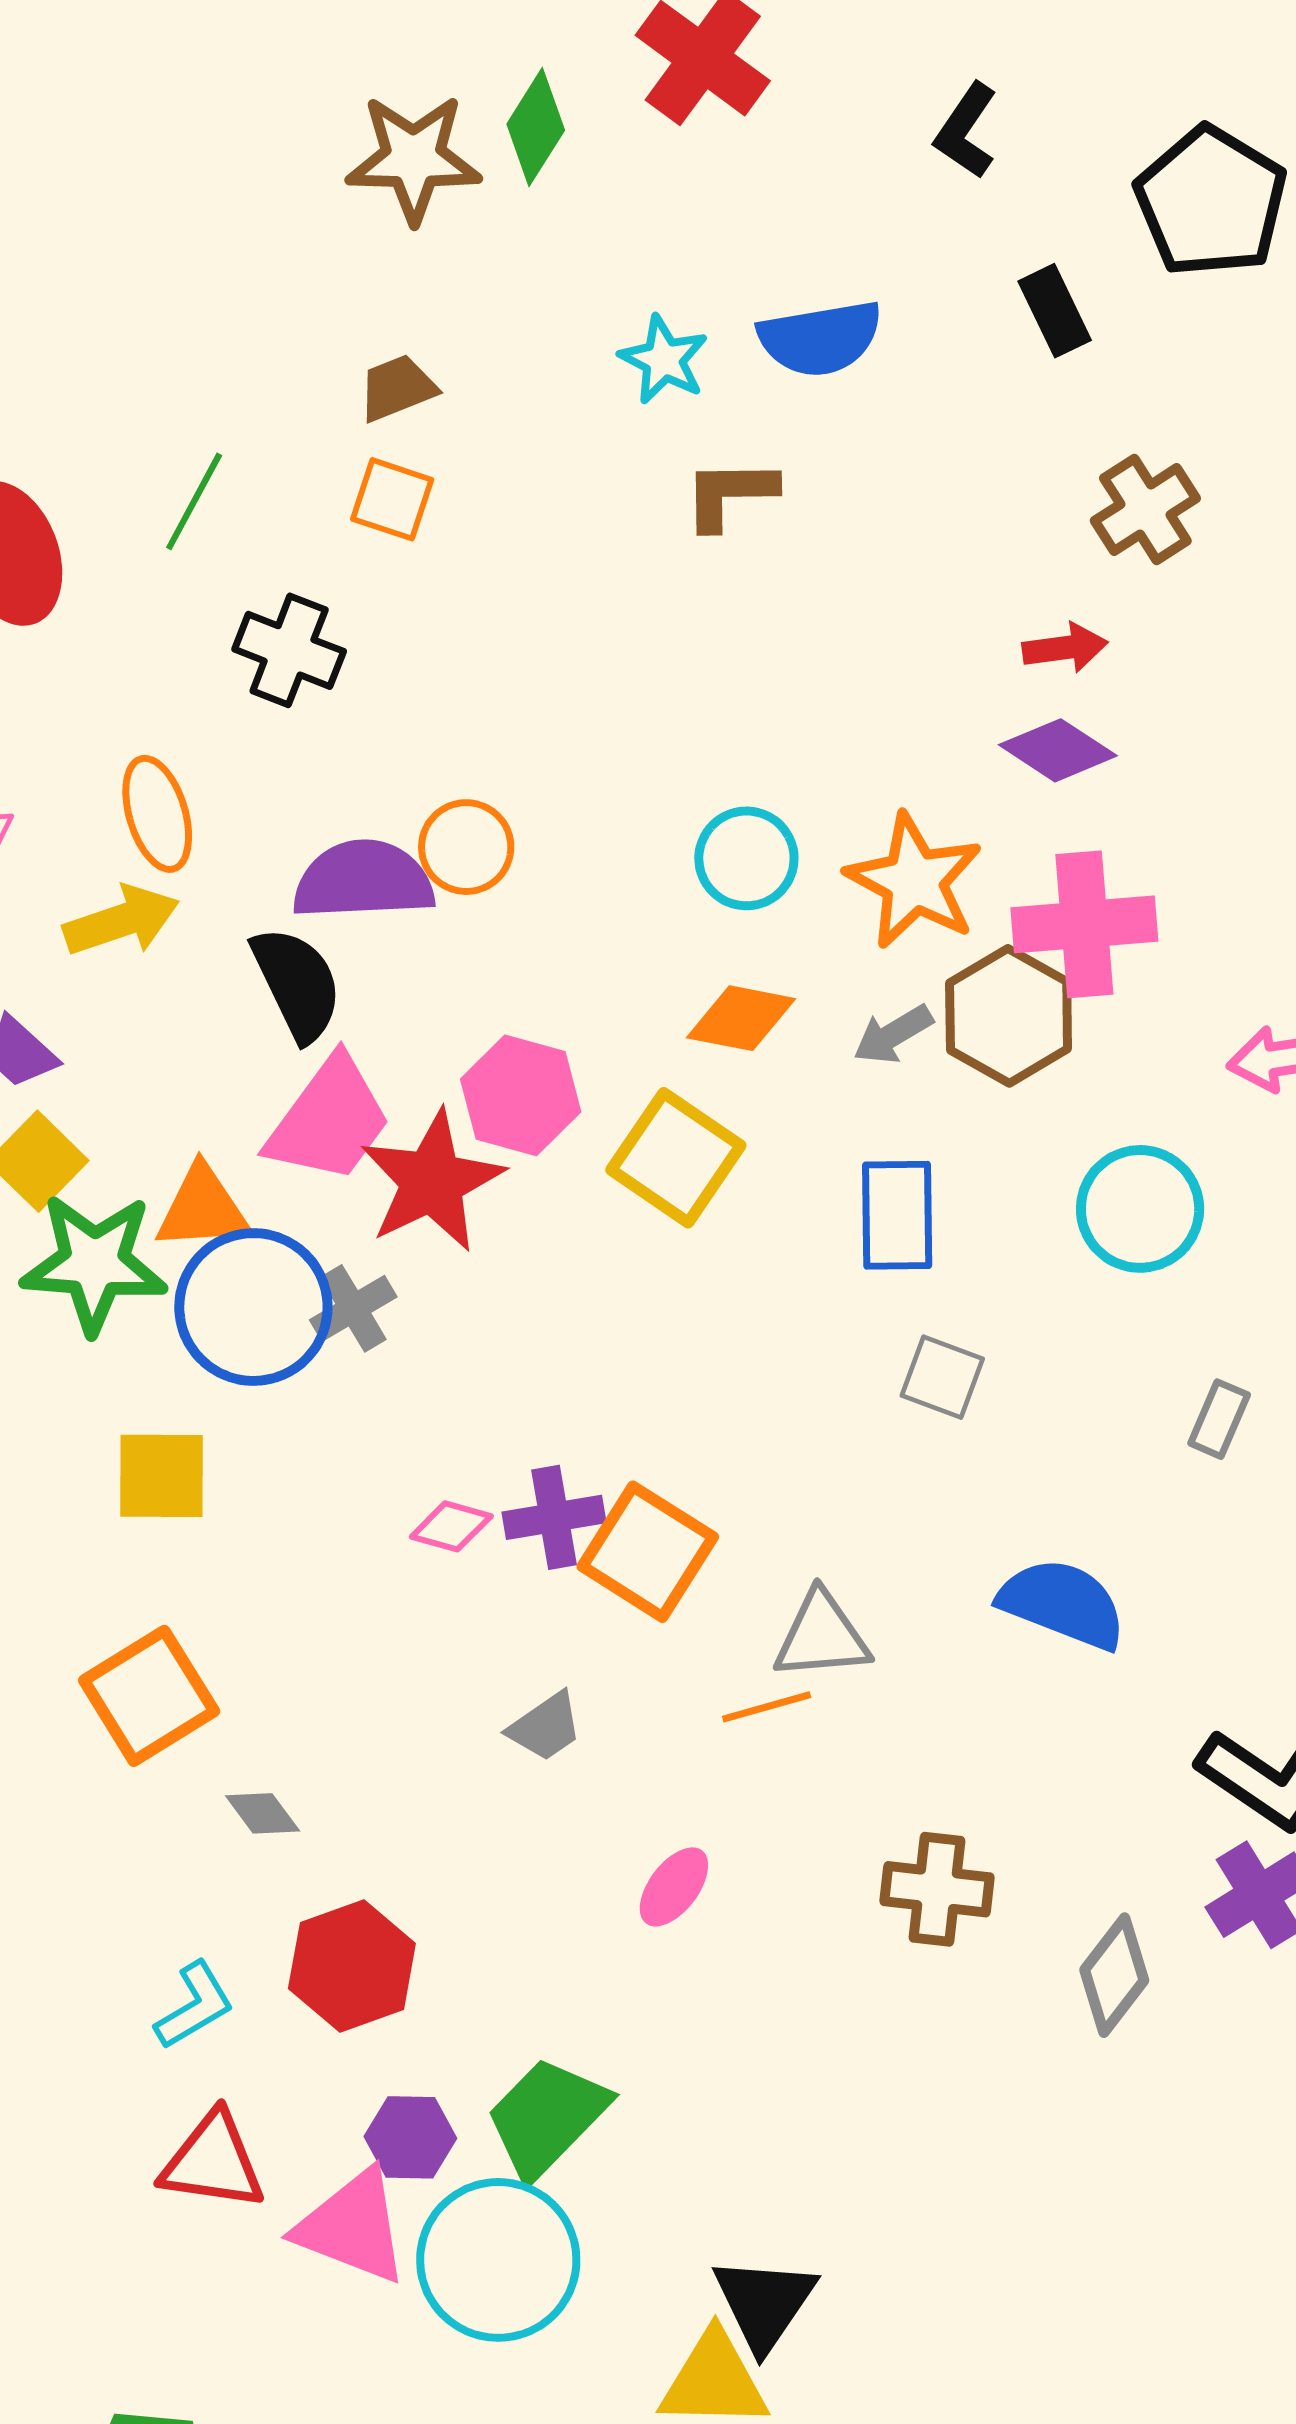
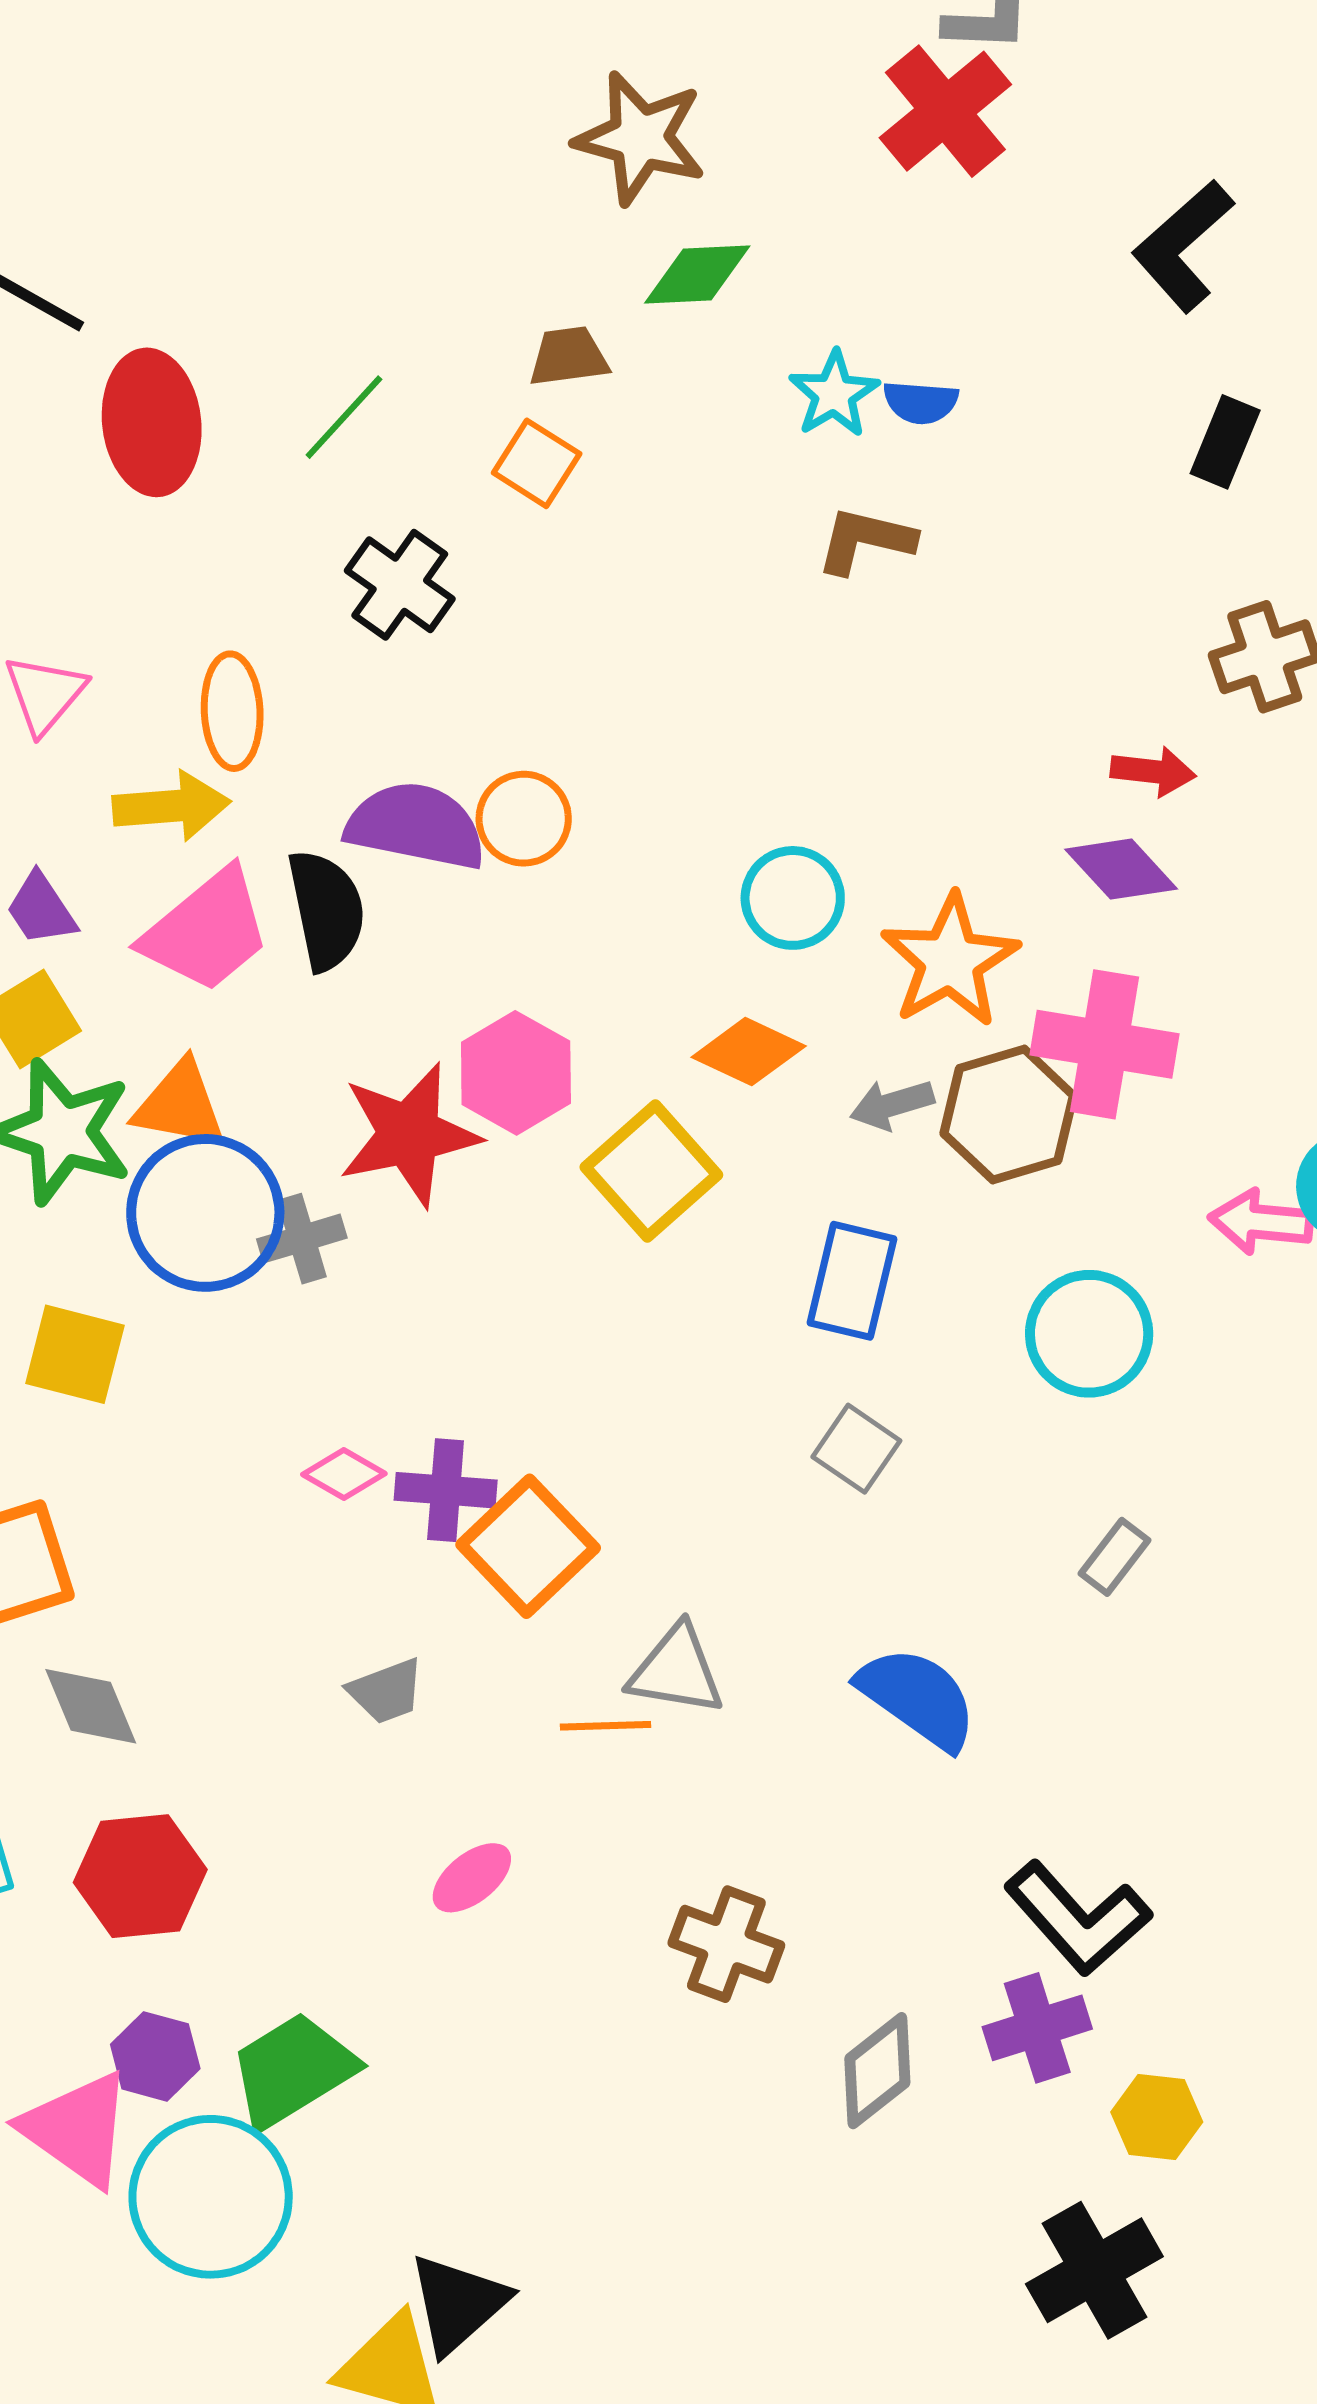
green diamond: (536, 127) -> (697, 274), moved, turned 41
black L-shape: (966, 131) -> (1183, 246), size x1.4
black rectangle: (1055, 311) -> (1225, 442), turned 34
blue semicircle: (820, 338) -> (921, 402), moved, size x0.6
pink trapezoid: (329, 1120) -> (207, 931), moved
gray diamond: (263, 1813) -> (91, 1706), size x1.4

